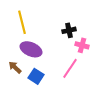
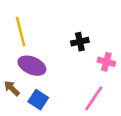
pink cross: (82, 45) -> (106, 62), moved
pink line: (70, 68) -> (94, 98), moved

